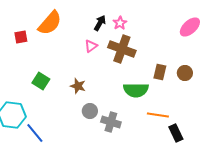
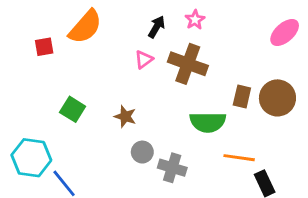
pink star: (120, 23) -> (195, 20), moved
brown circle: (185, 73) -> (277, 98), size x1.6

